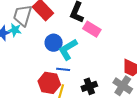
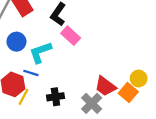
blue circle: (54, 43) -> (16, 42), moved

